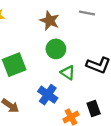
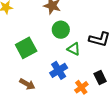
blue cross: (48, 95) -> (59, 70), turned 30

